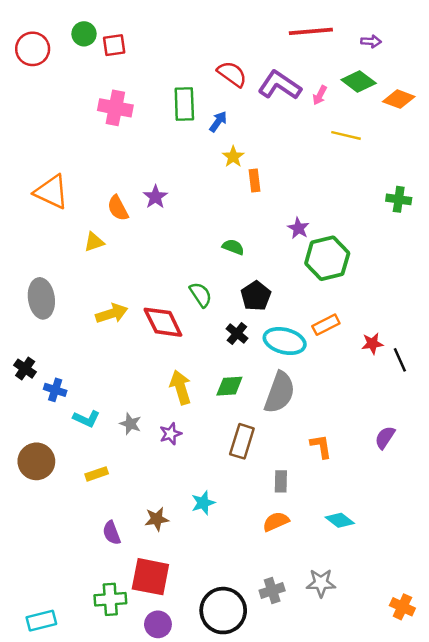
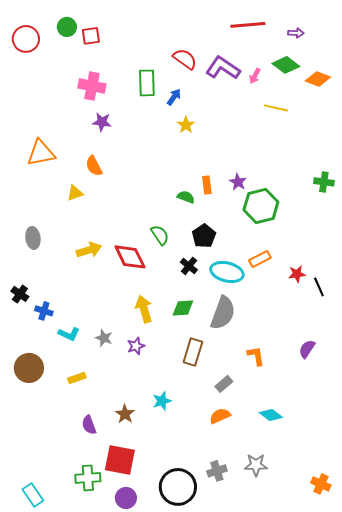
orange rectangle: (255, 181) -> (207, 185), moved
orange triangle: (51, 192) -> (41, 153), turned -36
purple star: (155, 197) -> (102, 122), moved, turned -30
green cross: (399, 199) -> (324, 182), moved
gray ellipse: (41, 298) -> (33, 238), size x0.7
gray rectangle: (281, 481) -> (224, 384), turned 48
brown star: (157, 519) -> (125, 414), turned -30
cyan rectangle: (41, 621) -> (33, 495), turned 70

